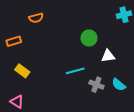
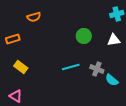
white triangle: (108, 56) -> (114, 40), moved
gray cross: (96, 85) -> (97, 69), moved

